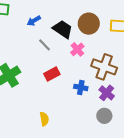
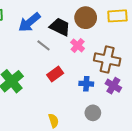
blue arrow: (34, 21) -> (29, 22), size x1.6
gray circle: (104, 116) -> (93, 113), moved

